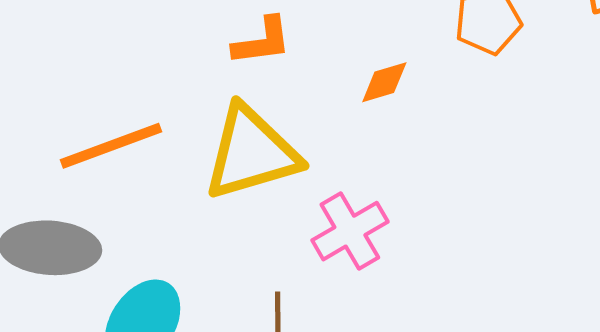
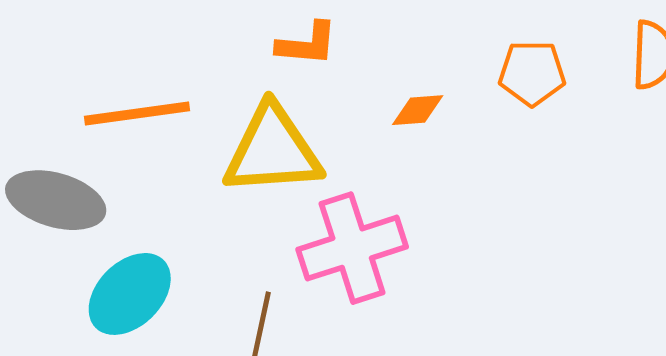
pink cross: (350, 231) -> (352, 248), size x1.4

